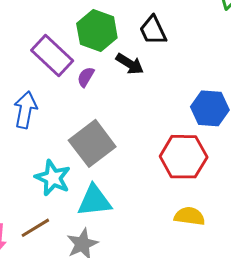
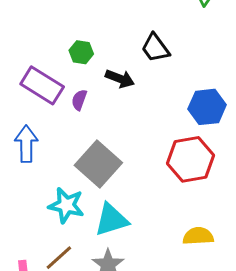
black trapezoid: (153, 30) -> (155, 48), moved
green hexagon: (97, 31) -> (81, 52), size x0.6
yellow semicircle: (190, 216) -> (198, 236), moved

